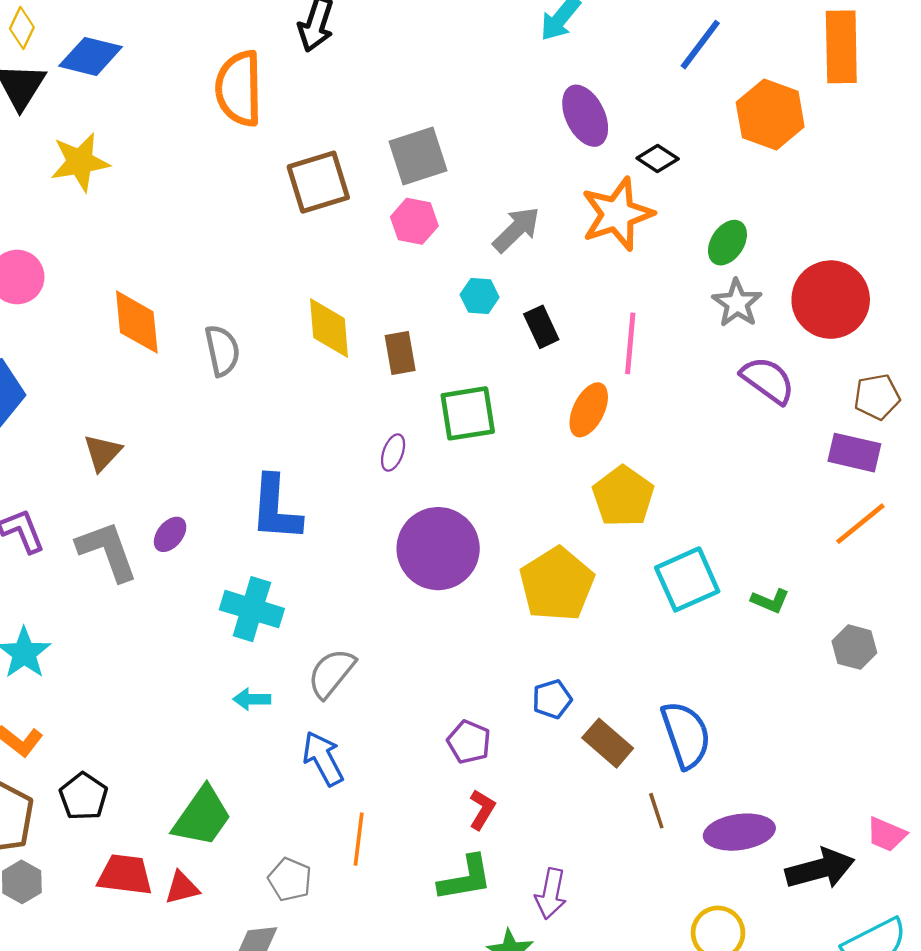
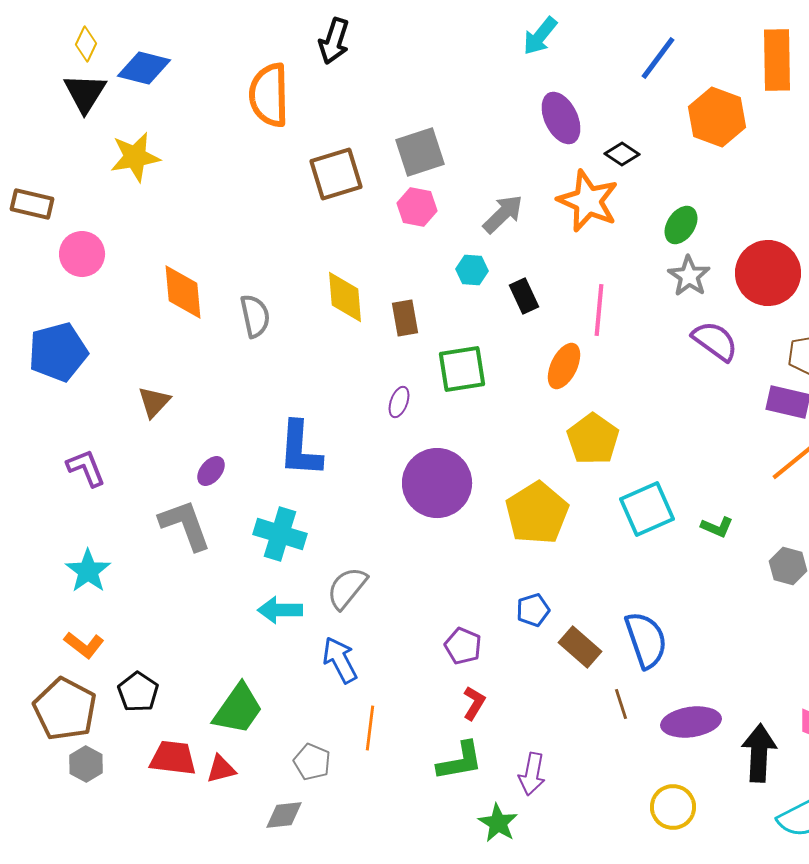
orange star: (617, 214) -> (588, 201), turned -30
gray L-shape: (107, 551) -> (185, 525), moved
cyan arrow: (252, 699) -> (280, 610), size x1.4
black arrow: (820, 869) -> (759, 753), turned -72

